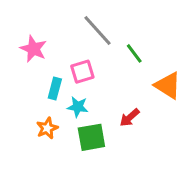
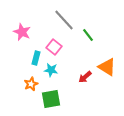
pink square: (82, 72) -> (54, 47), turned -35
orange triangle: (168, 85) -> (107, 67), moved
green square: (91, 137) -> (51, 99), moved

